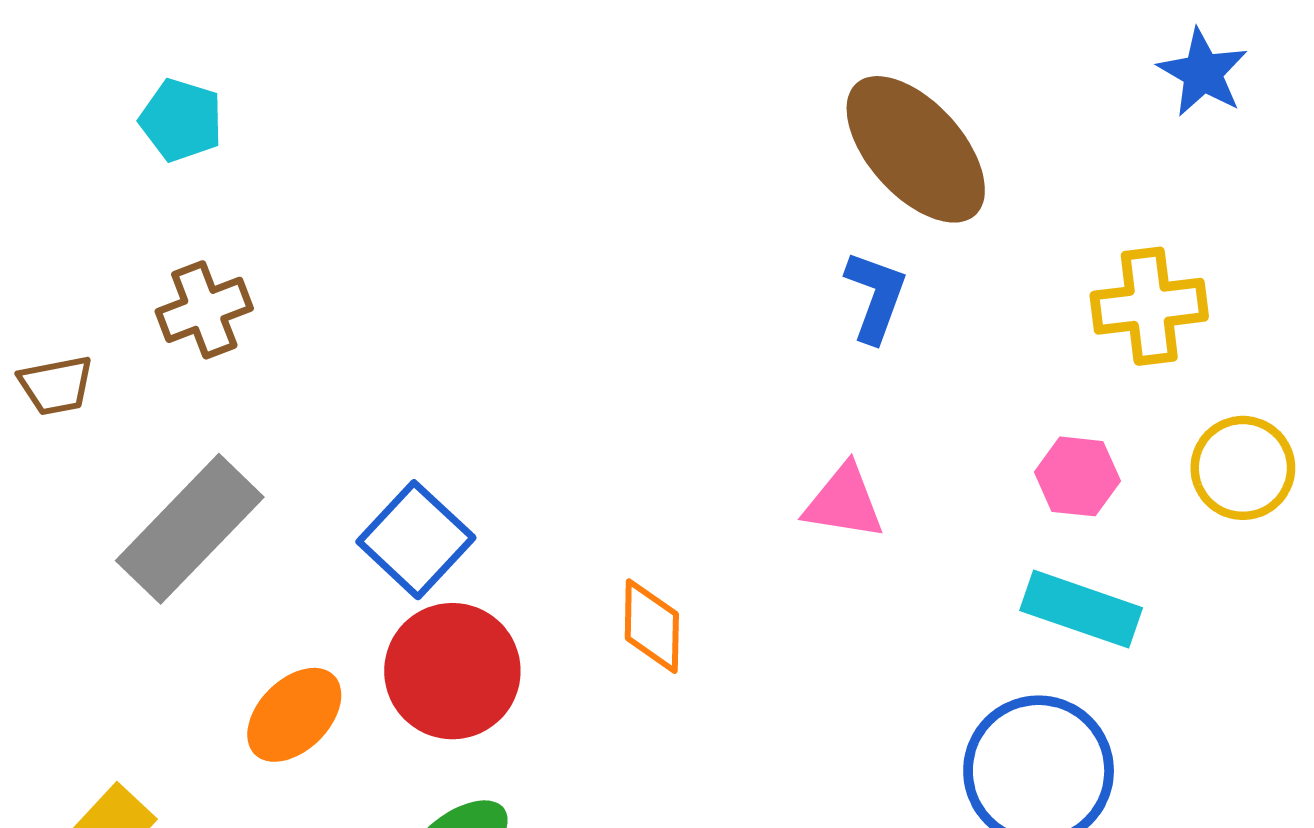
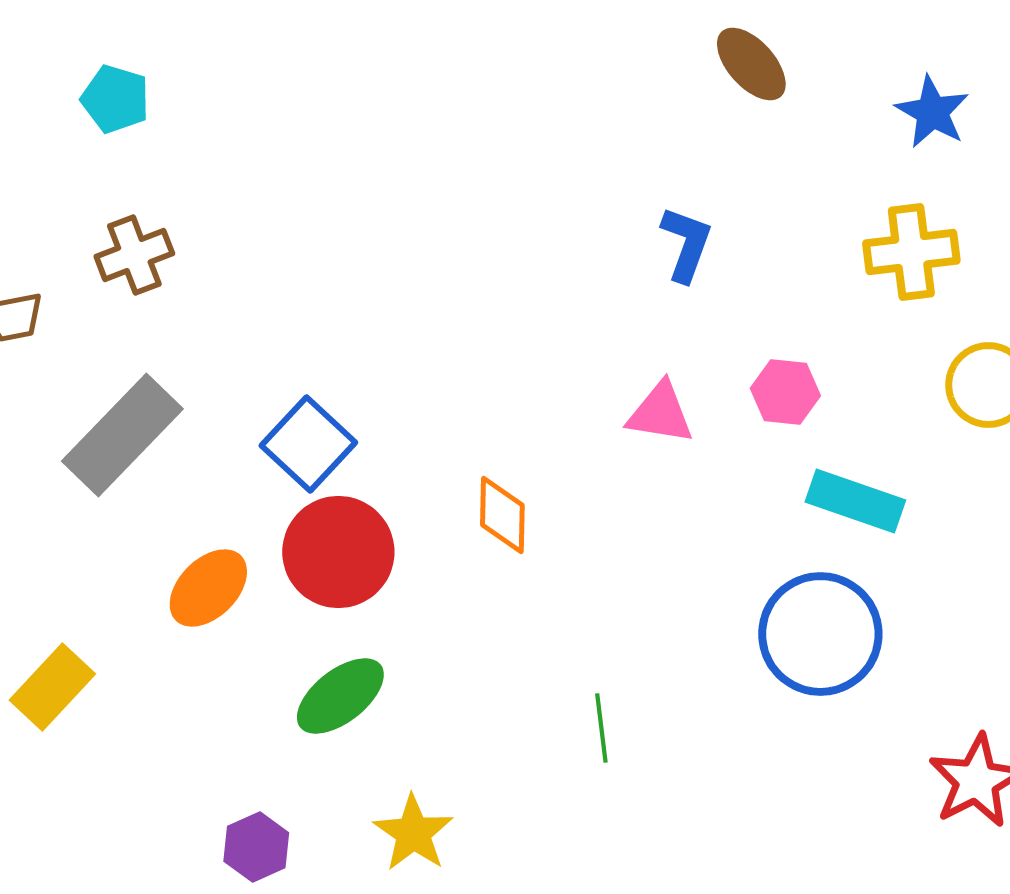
blue star: (1203, 73) -> (932, 112), moved
brown ellipse: (916, 149) -> (751, 64), moved, size x0.6
pink hexagon: (1077, 476) -> (785, 392), moved

